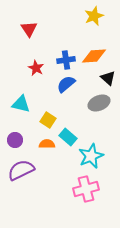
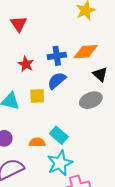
yellow square: (48, 120) -> (37, 96), moved, turned -35
cyan star: (91, 156) -> (60, 163), moved

